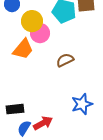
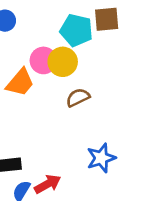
yellow circle: (32, 21) -> (63, 62), moved

